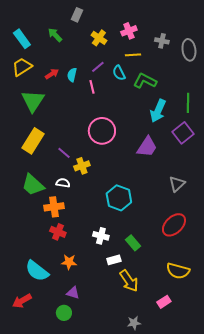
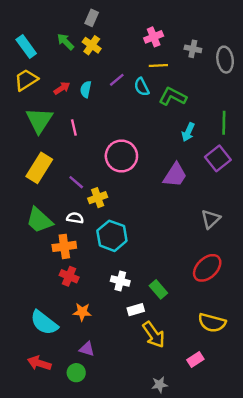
yellow cross: (99, 38) -> (92, 45), moved
pink line: (92, 87) -> (74, 127), moved
cyan arrow: (158, 111) -> (188, 132), size x0.7
cyan hexagon: (119, 198) -> (112, 236), moved
red arrow: (22, 301) -> (39, 363), moved, turned 48

